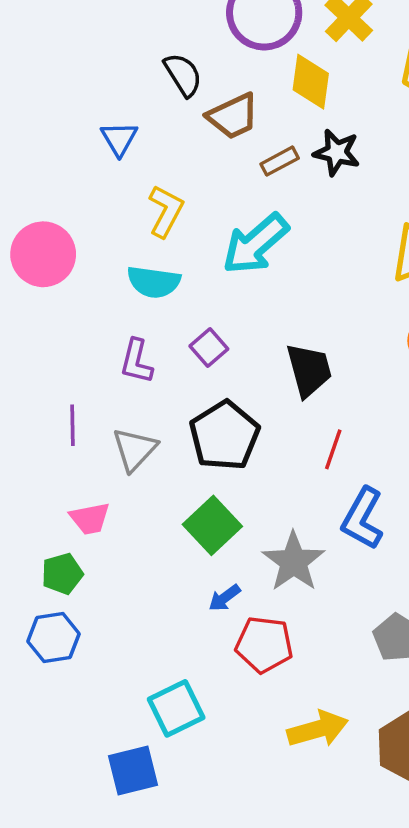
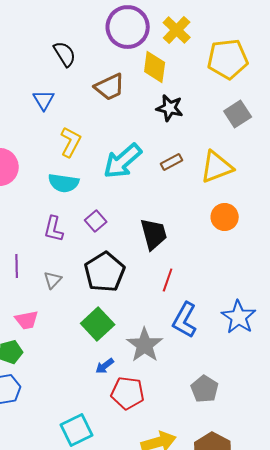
black semicircle: (183, 75) -> (65, 54), moved
brown rectangle: (280, 161) -> (172, 162), moved
gray triangle: (135, 449) -> (53, 280), size x0.7

